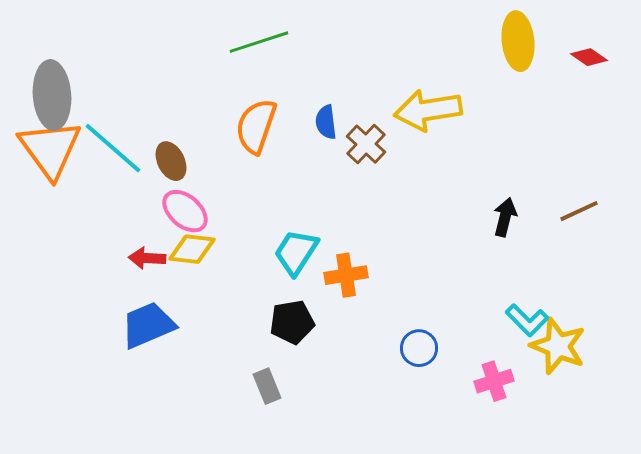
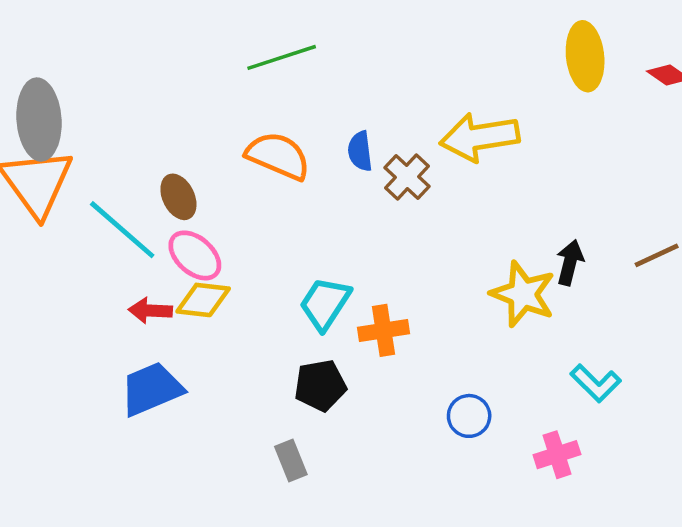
orange semicircle: (256, 126) -> (278, 156), turned 94
cyan line: (113, 148) -> (122, 230), moved
yellow star: (558, 346) -> (523, 294), moved

